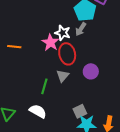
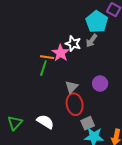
orange line: (14, 47) -> (47, 57), moved
red ellipse: (67, 54) -> (75, 104), moved
green line: (44, 86) -> (43, 68), moved

